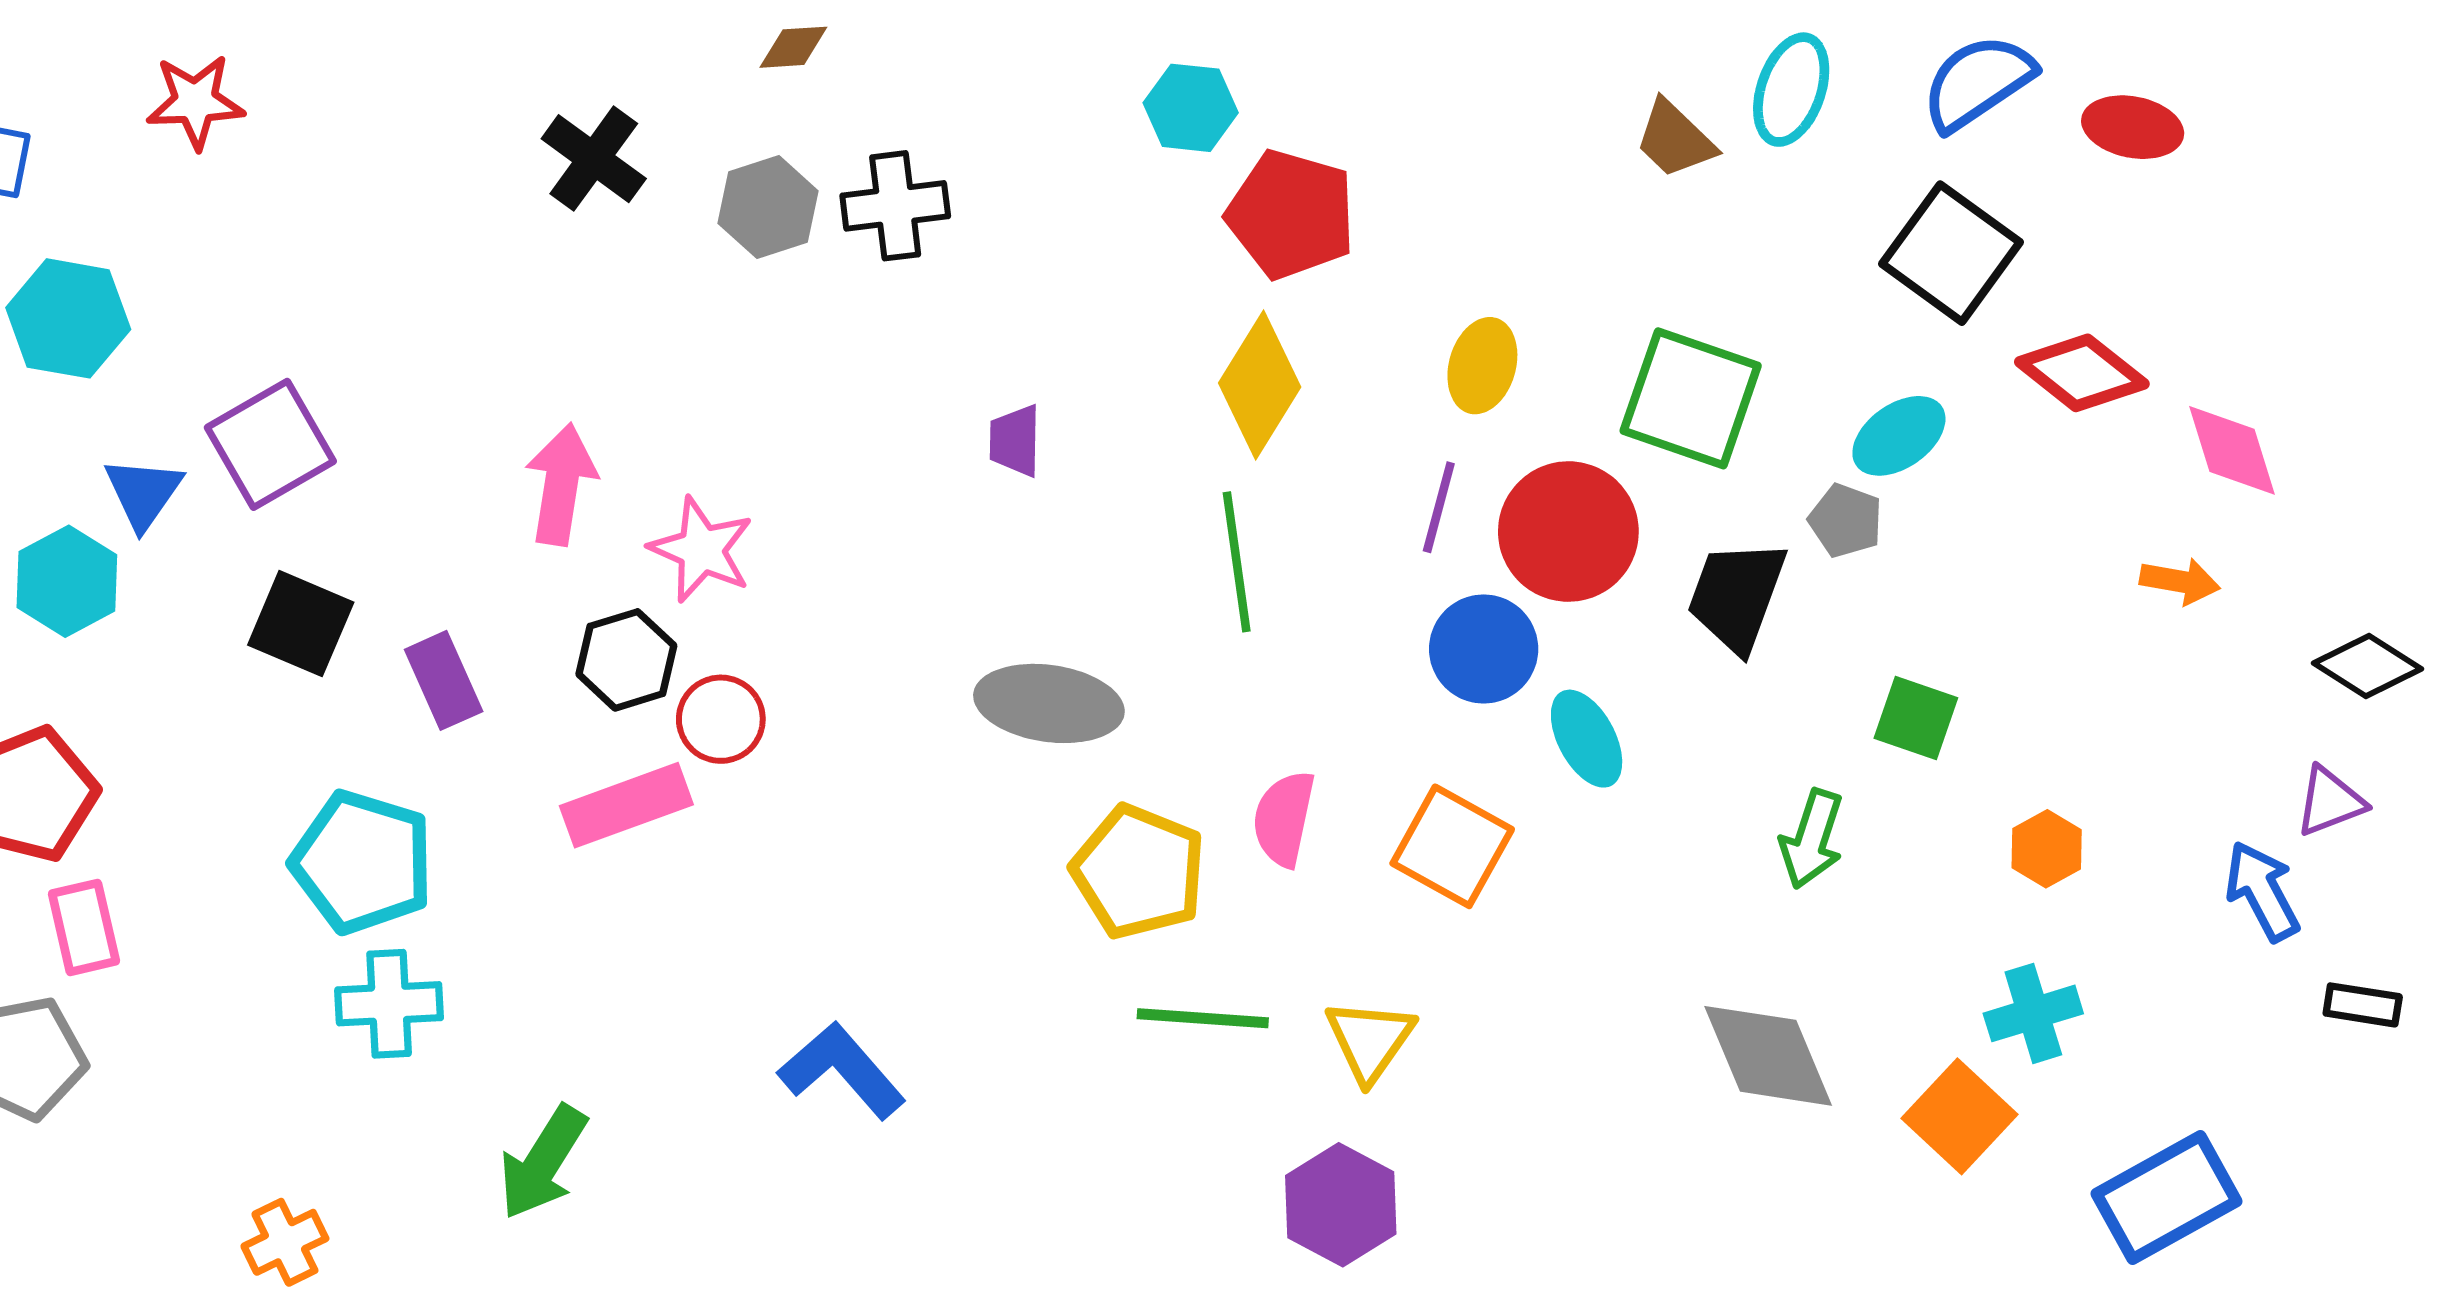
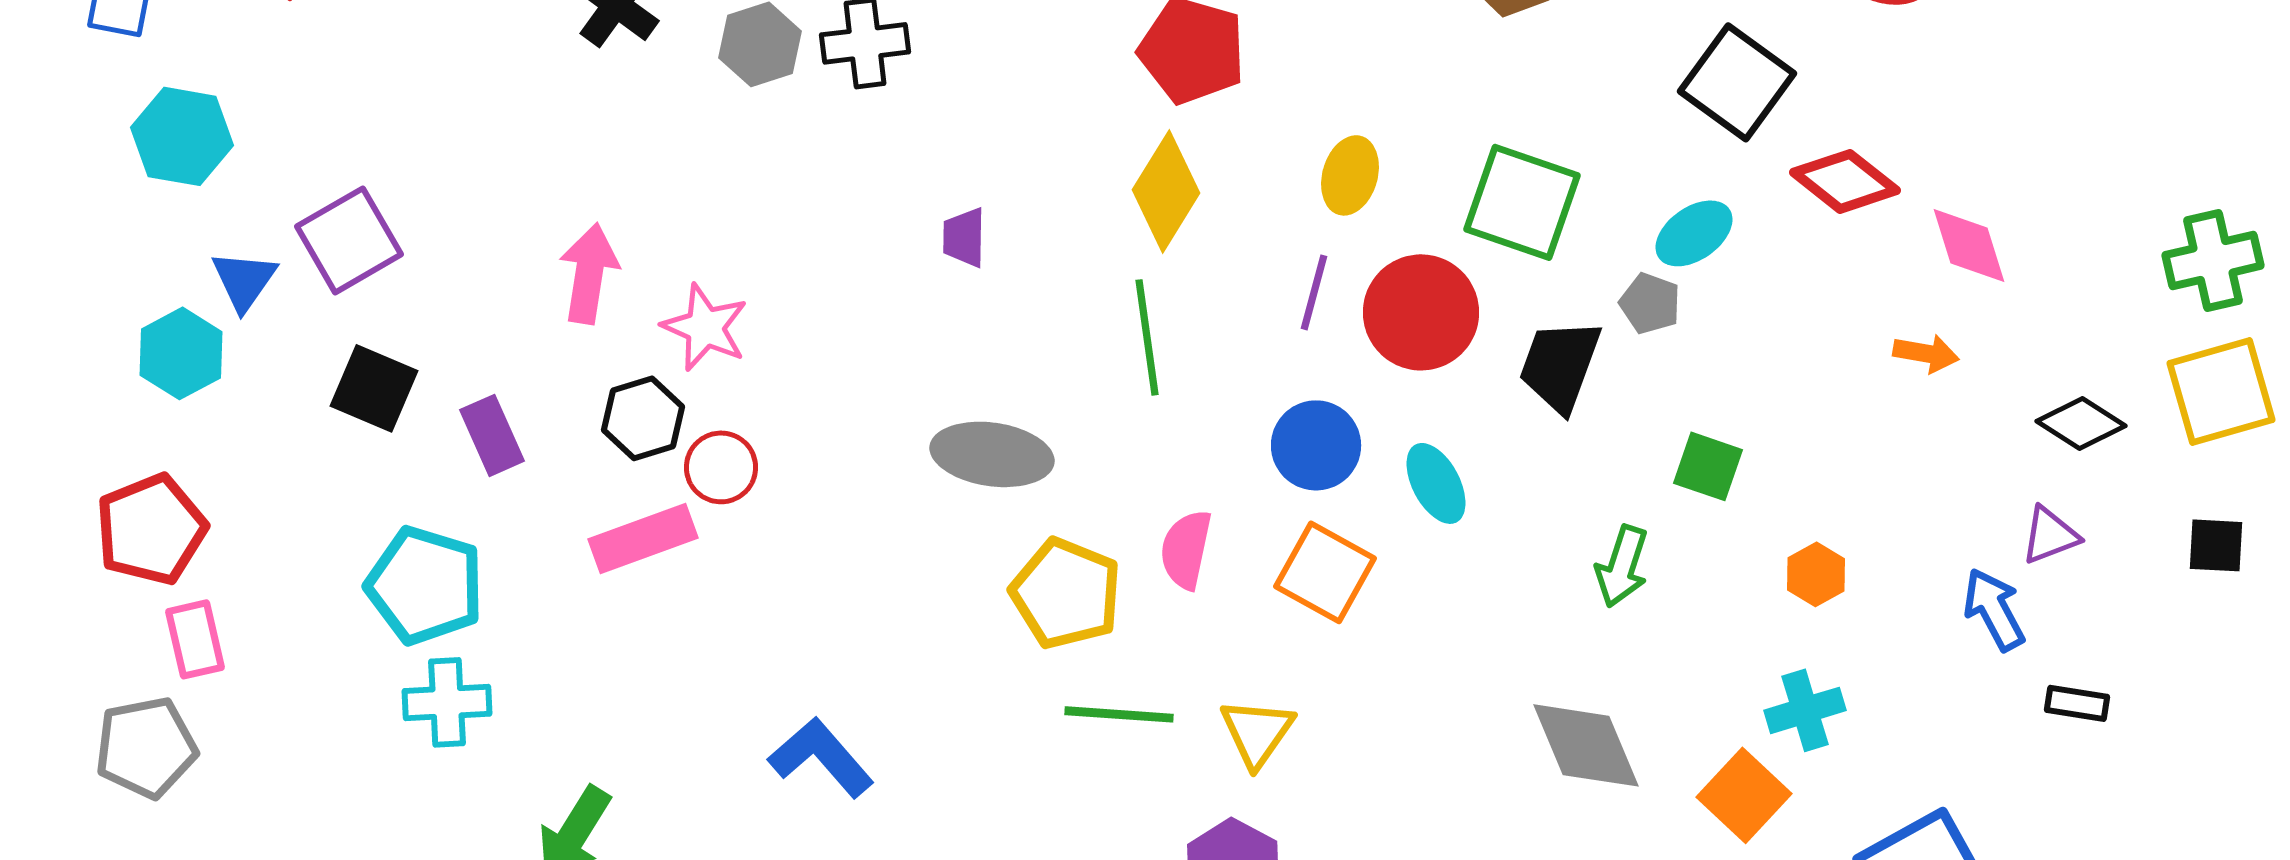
blue circle: (1484, 649) -> (1316, 445), moved

